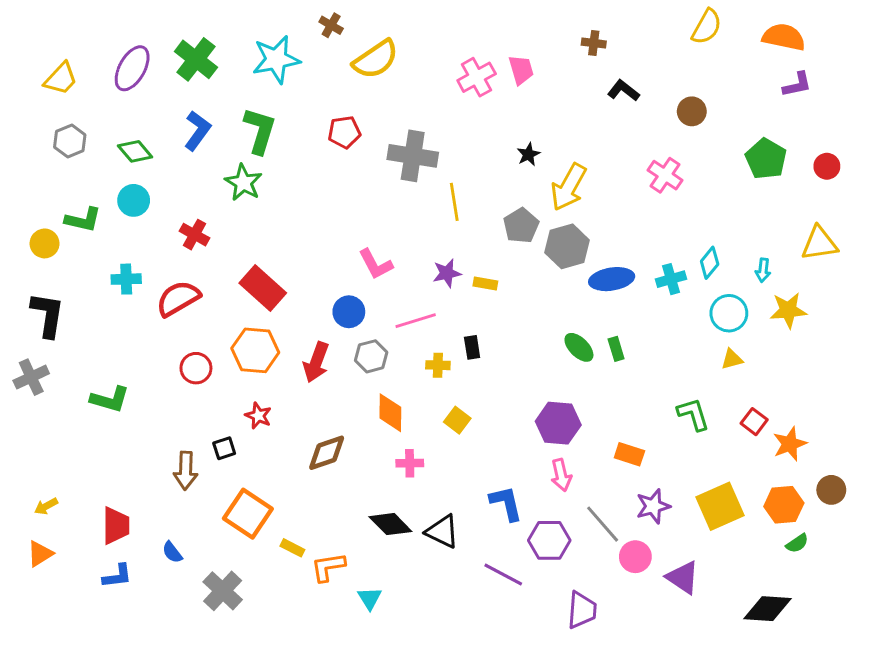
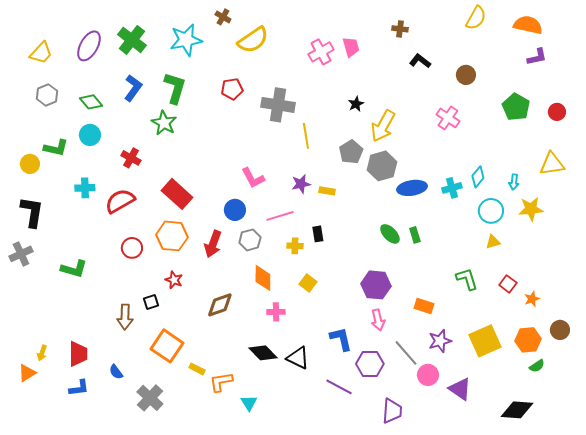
orange star: (790, 444) -> (532, 299), size x0.7
yellow arrow: (46, 506) -> (42, 353), moved, turned -42

